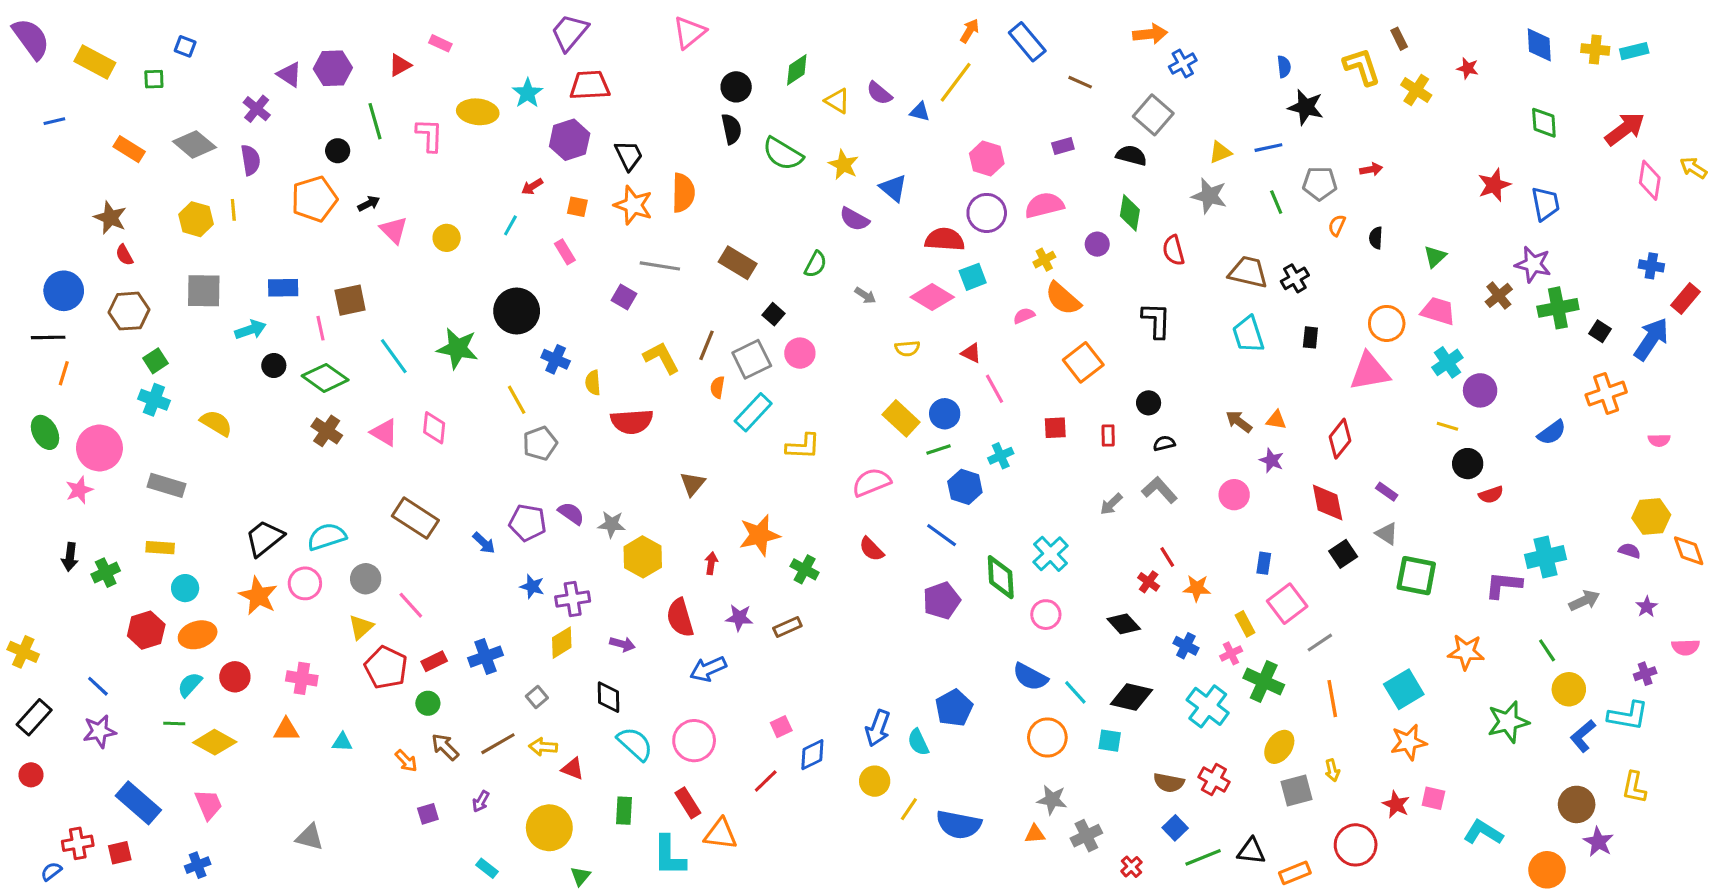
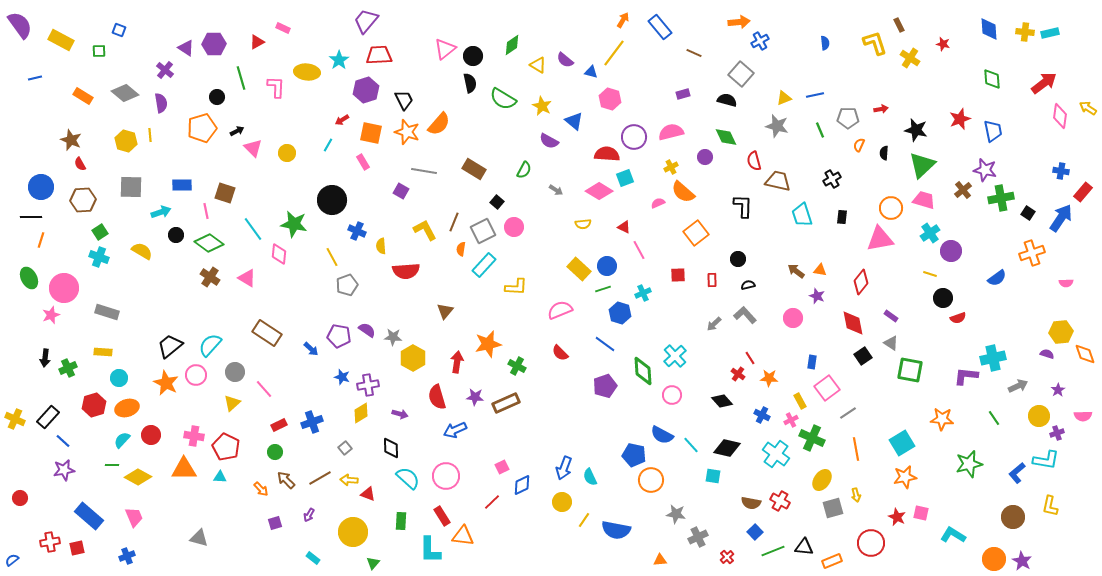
pink triangle: (689, 32) -> (445, 49), moved
black star: (1306, 107) -> (916, 130), moved
pink hexagon: (987, 158) -> (610, 99), moved
orange semicircle: (683, 193) -> (439, 124), turned 40
orange square: (577, 207) -> (371, 133), size x1.6
green diamond: (1130, 213) -> (726, 137), turned -35
green triangle: (1435, 257) -> (922, 165), size x1.8
brown trapezoid: (1248, 272) -> (778, 181), moved
brown square: (350, 300) -> (225, 193), turned 30
yellow semicircle: (216, 423) -> (142, 251), moved
pink diamond: (434, 428) -> (279, 254), moved
cyan semicircle: (327, 537) -> (210, 345), turned -30
red arrow: (711, 563) -> (457, 362), size x1.5
brown rectangle: (787, 627) -> (506, 403), size x1.5
red pentagon: (386, 667) -> (226, 447), moved
yellow circle: (1569, 689) -> (1039, 416), moved
blue pentagon: (954, 708) -> (634, 455), moved, turned -30
black rectangle: (34, 717) -> (48, 417), moved
orange triangle: (286, 730) -> (184, 469), size x1.5
orange circle: (1047, 738) -> (651, 480), moved
orange triangle: (1035, 834) -> (660, 560), moved
purple star: (1598, 842) -> (1022, 561), moved
blue semicircle: (51, 871) -> (12, 560), moved

